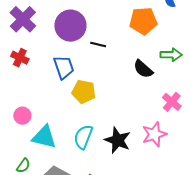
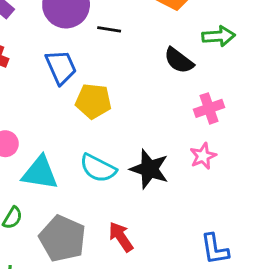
pink cross: (172, 102) -> (209, 108), moved, turned 36
pink star: (154, 134) -> (203, 156), size x0.7
cyan semicircle: (83, 137) -> (98, 168), turned -80

